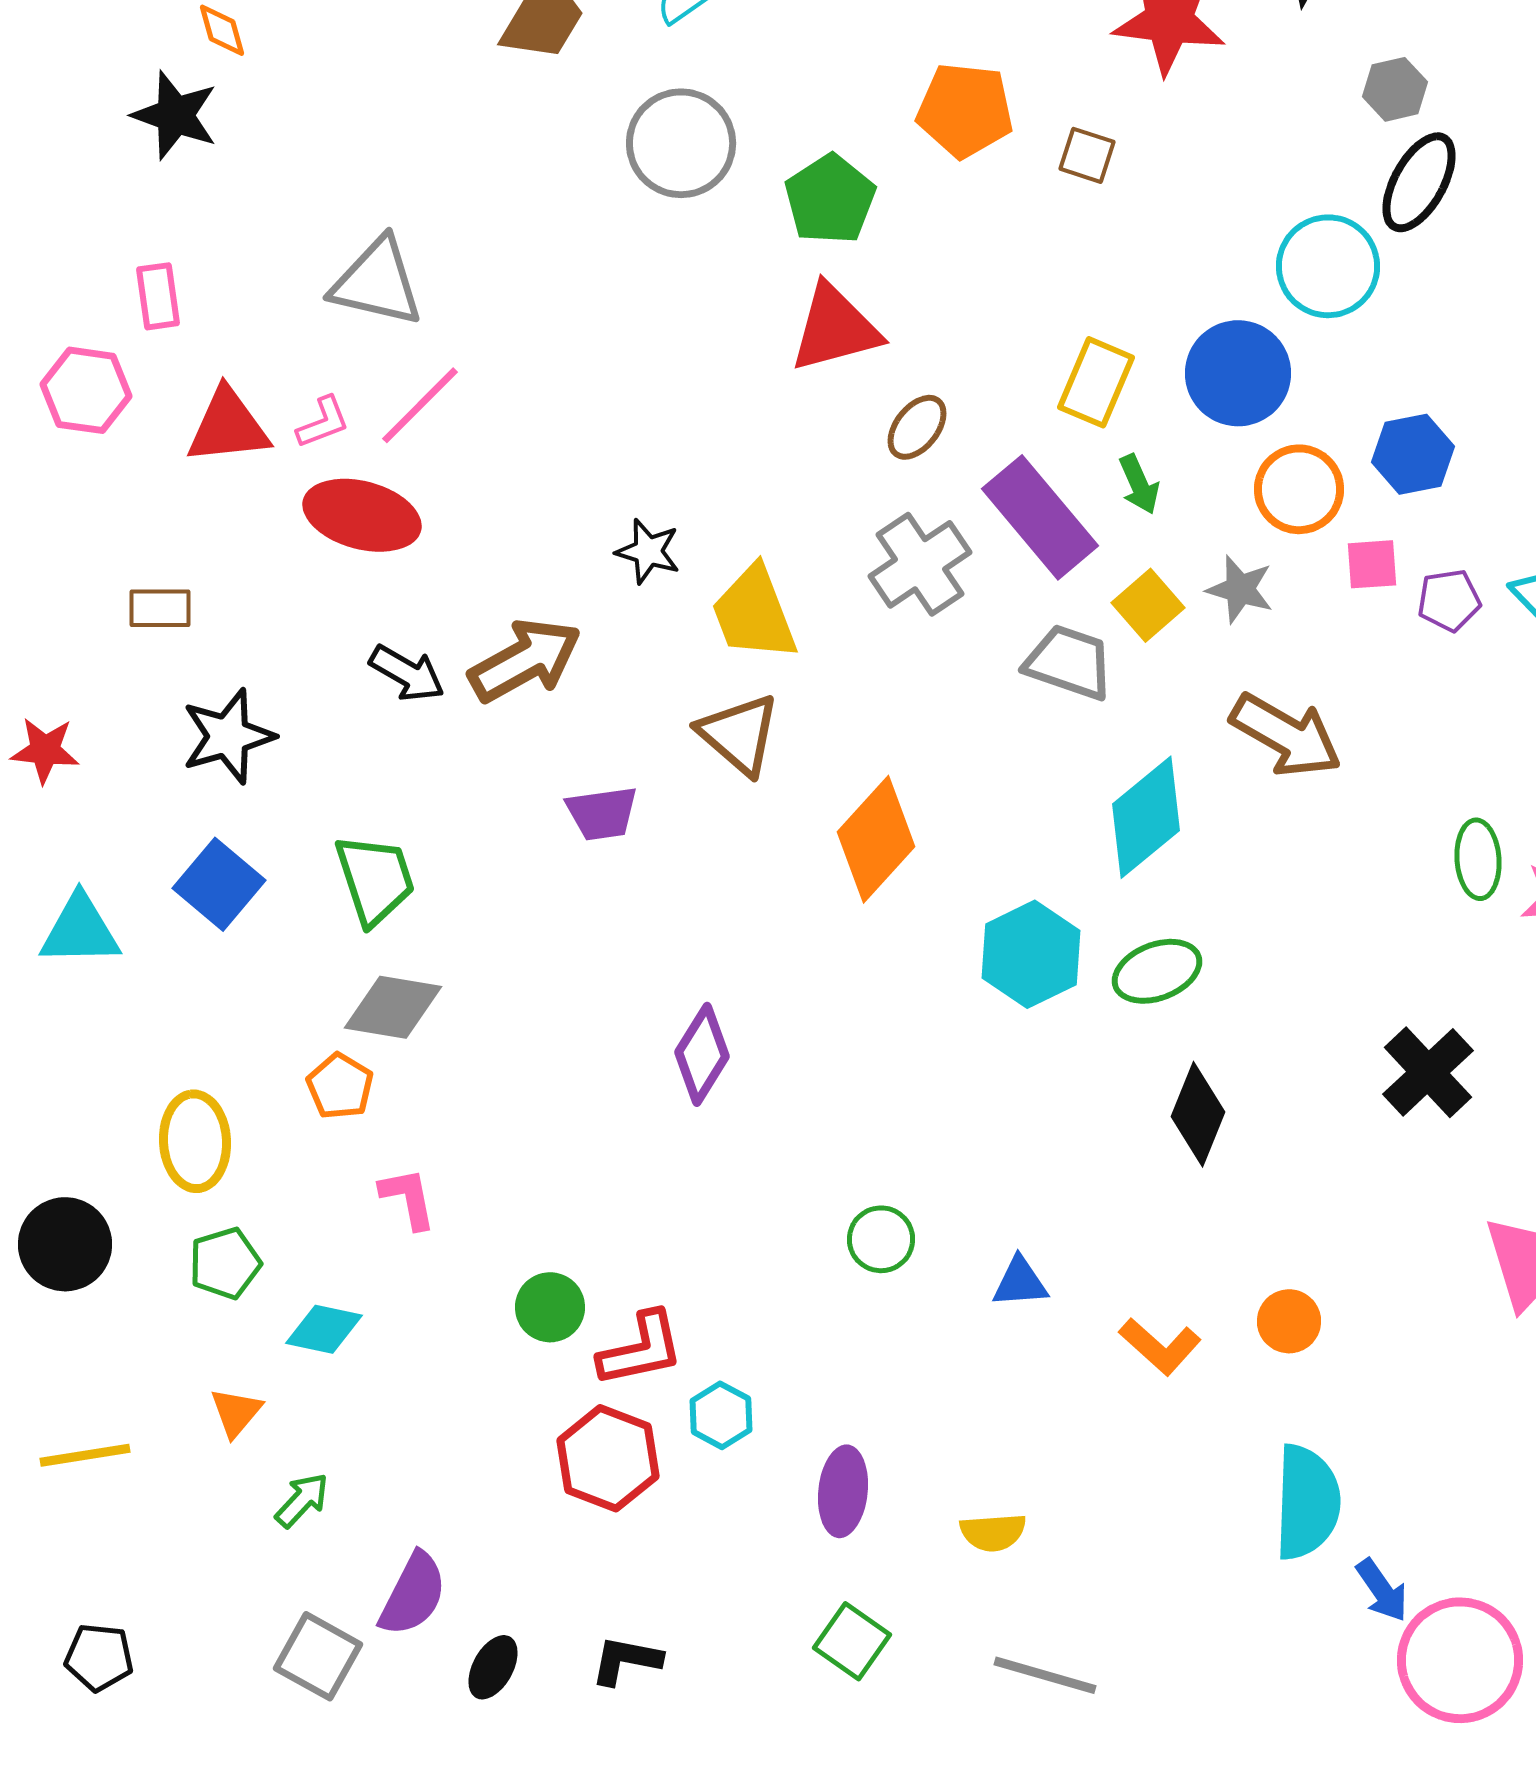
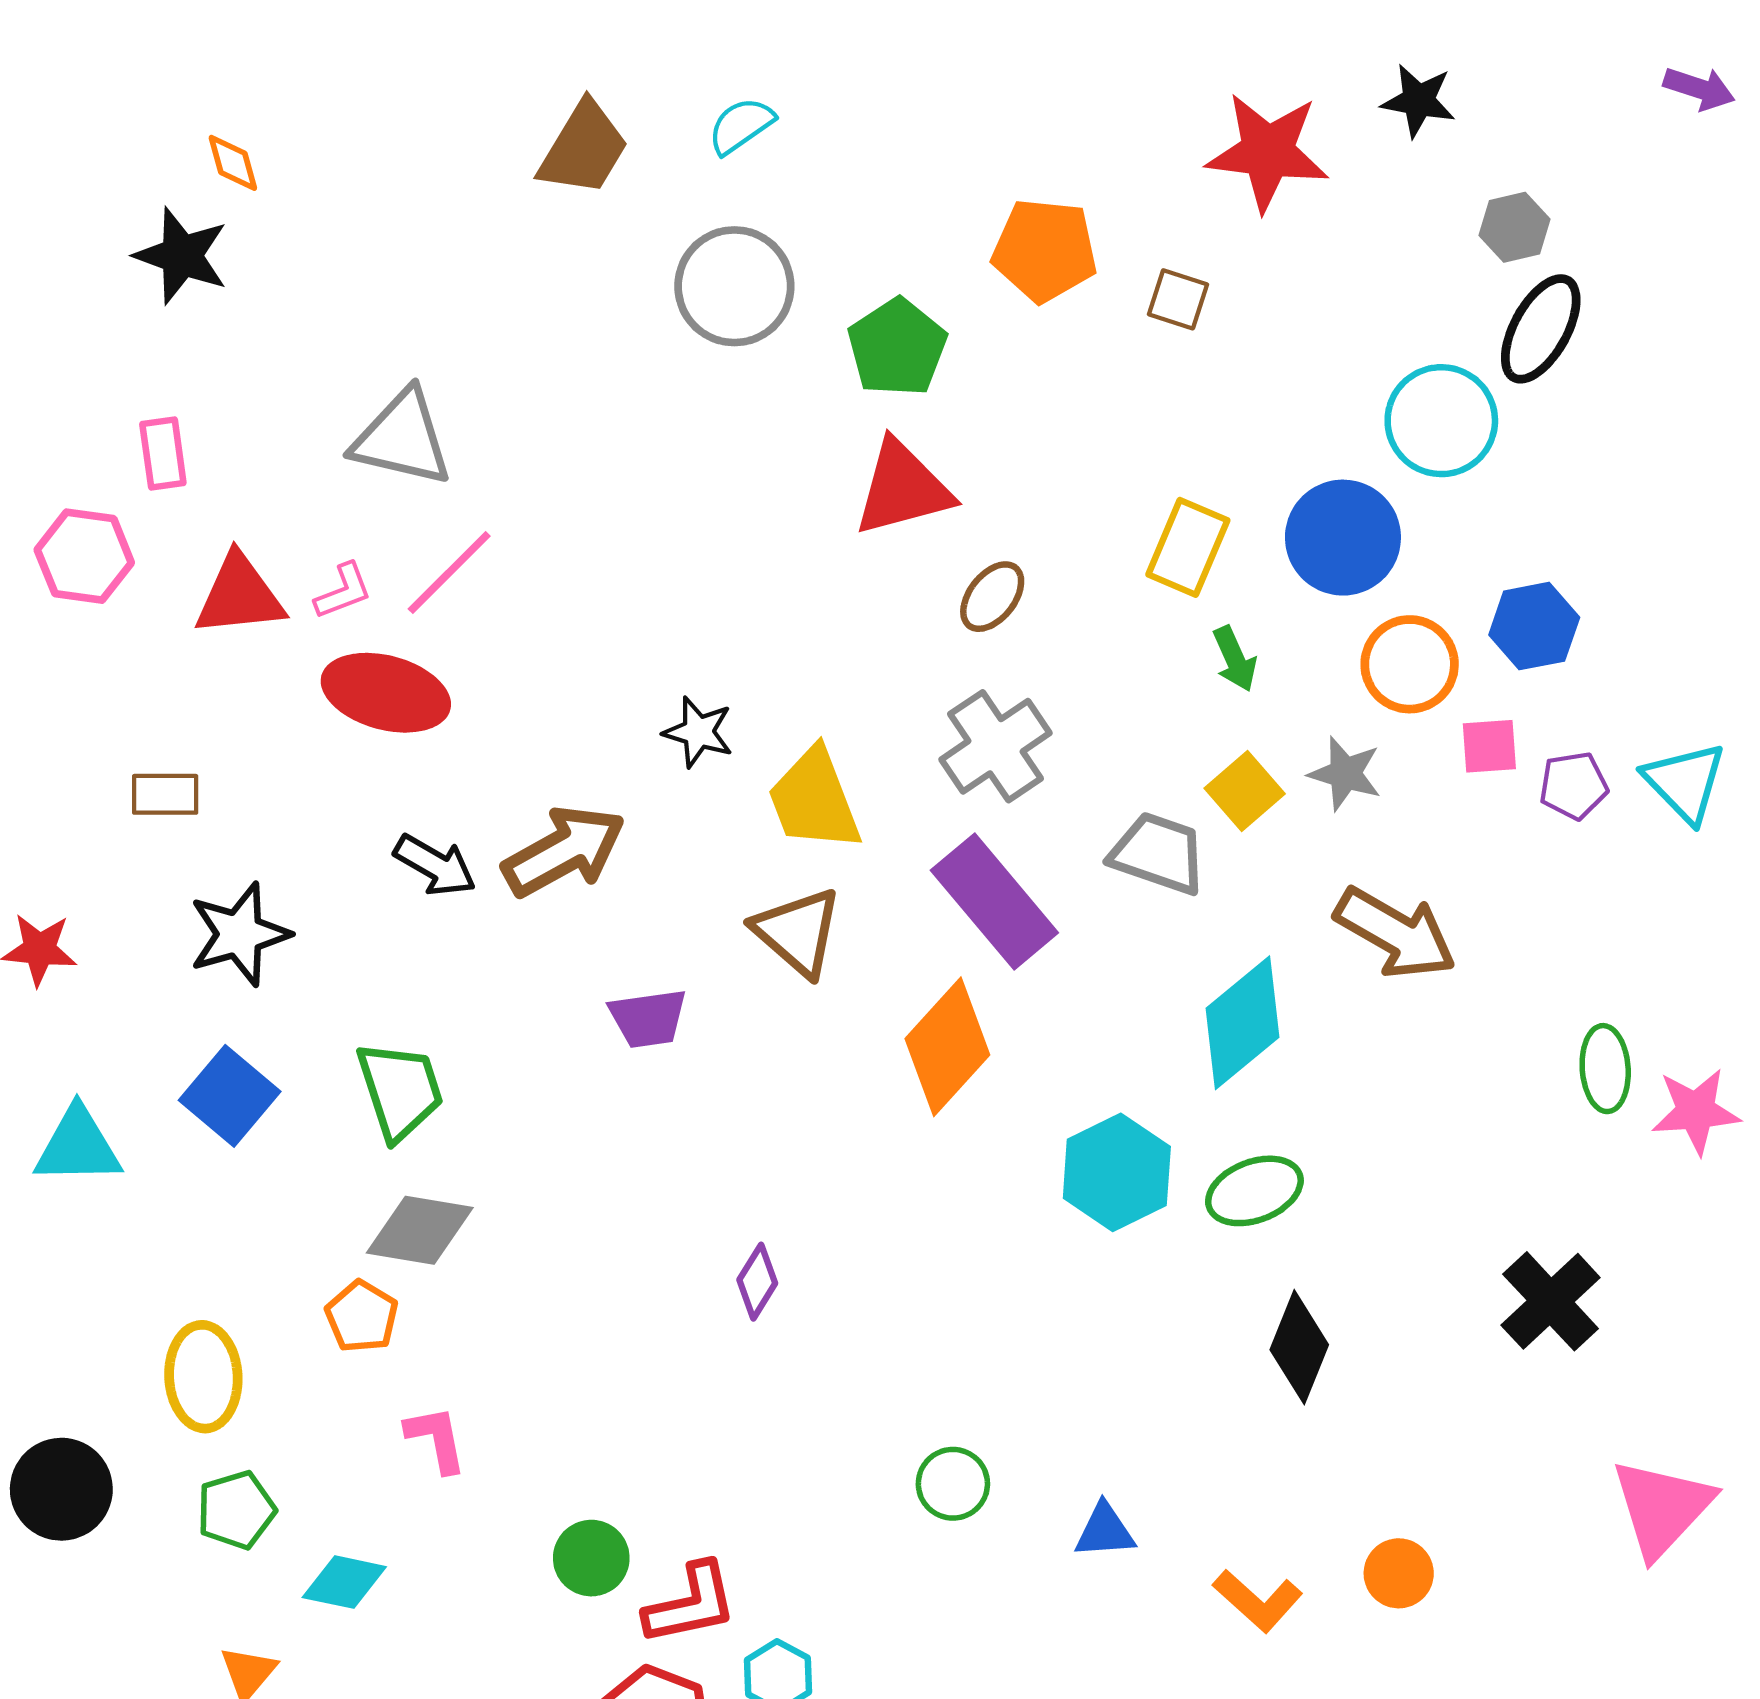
purple rectangle: (1040, 517) -> (994, 901), moved
purple diamond: (702, 1054) -> (757, 1282), size x0.7

